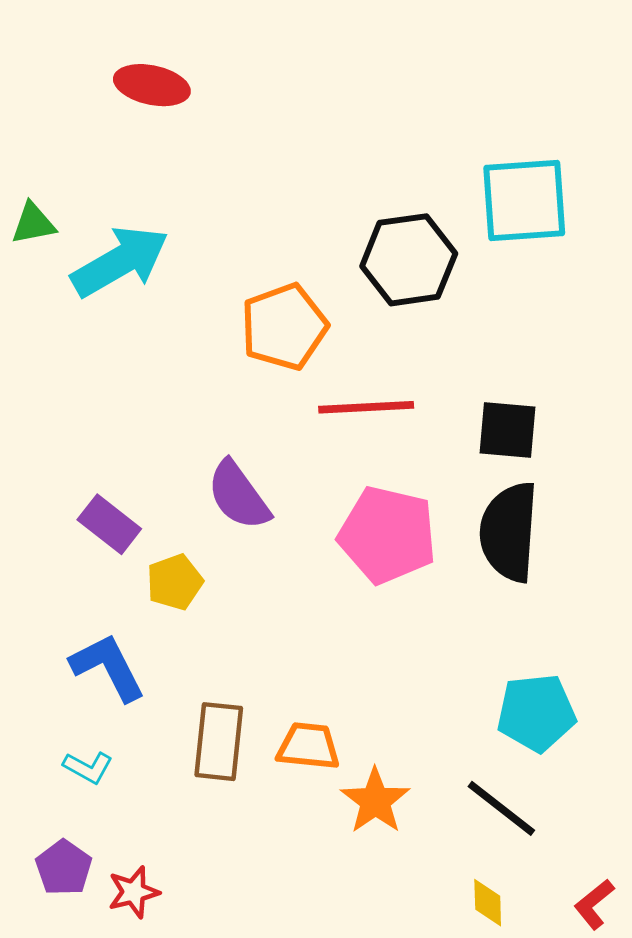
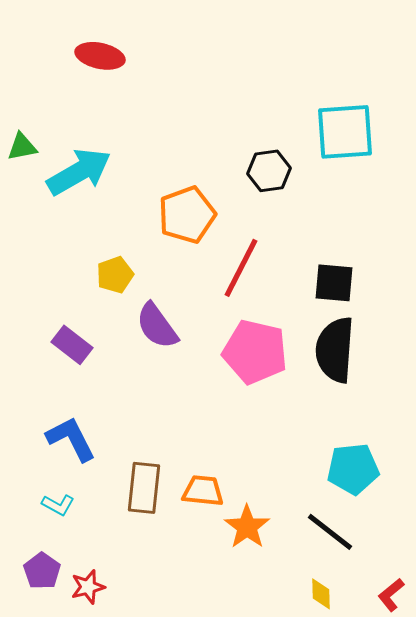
black hexagon: (409, 260) -> (269, 171), size x0.7
red line: (366, 407) -> (241, 268), turned -60
yellow pentagon: (175, 582) -> (115, 275), moved

